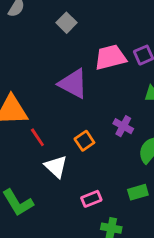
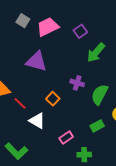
pink trapezoid: (110, 57) -> (48, 27), moved

